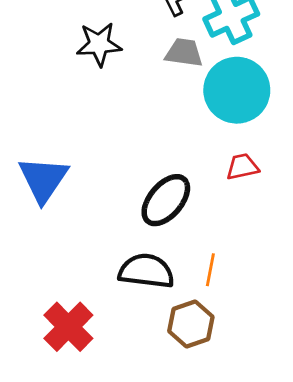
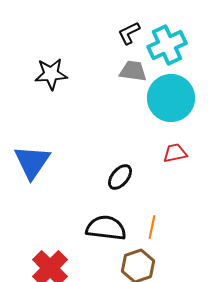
black star: (99, 44) -> (51, 74), moved
black ellipse: (166, 200) -> (120, 177), size x0.7

